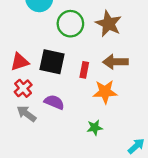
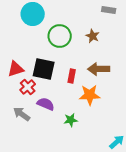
brown star: (109, 24) -> (93, 36), size x0.6
red cross: (23, 88) -> (28, 87), moved
green star: (95, 128) -> (71, 120), moved

